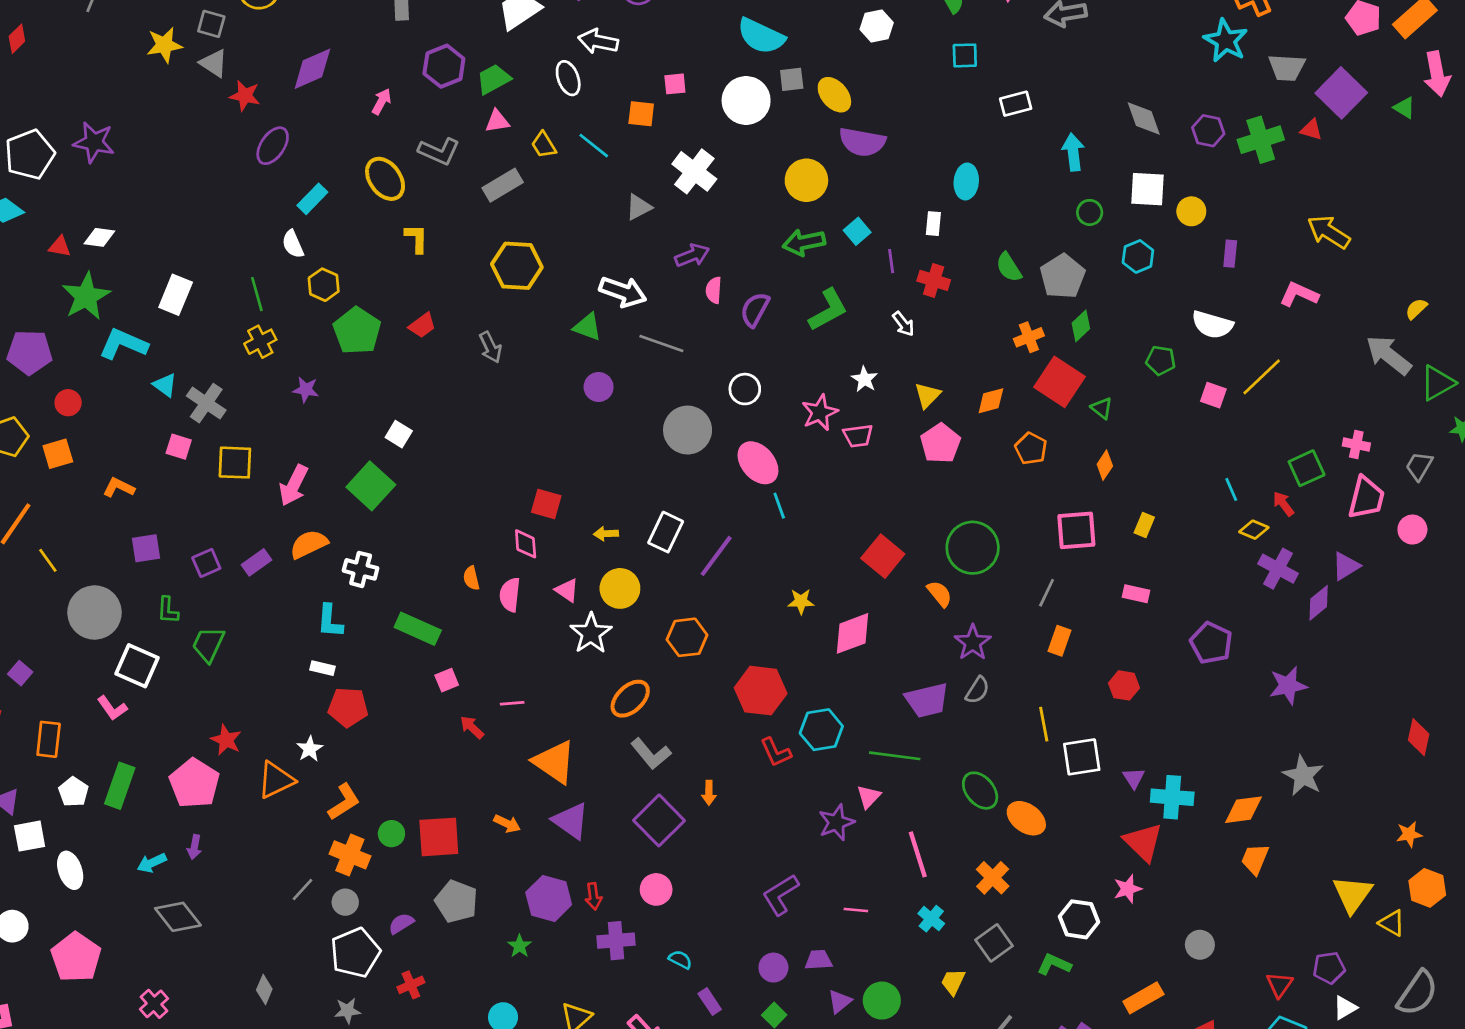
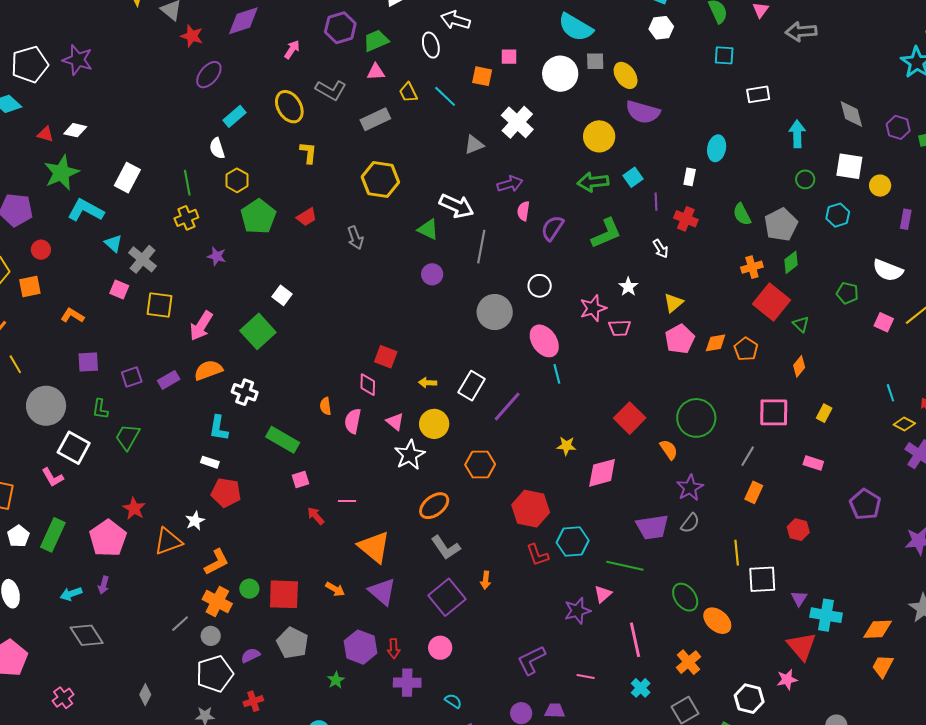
gray line: (661, 344) -> (481, 247), turned 76
orange diamond: (991, 401) -> (716, 343), moved

